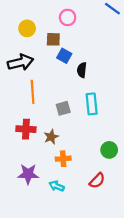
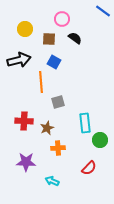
blue square: (64, 56) -> (54, 62), moved
black semicircle: (82, 70) -> (75, 38), moved, turned 120
orange line: (33, 92) -> (41, 82), moved
cyan rectangle: (92, 104) -> (85, 123), moved
cyan arrow: (57, 186) -> (52, 181), moved

